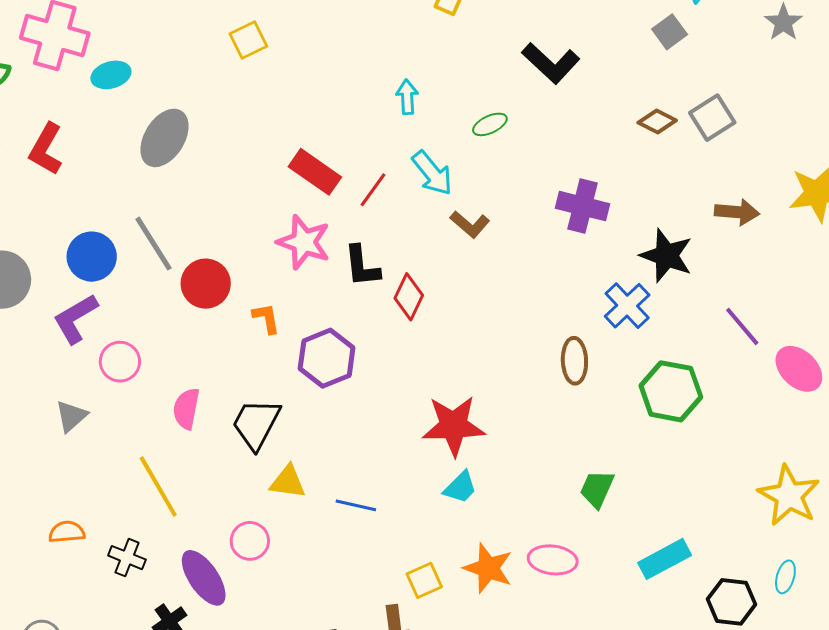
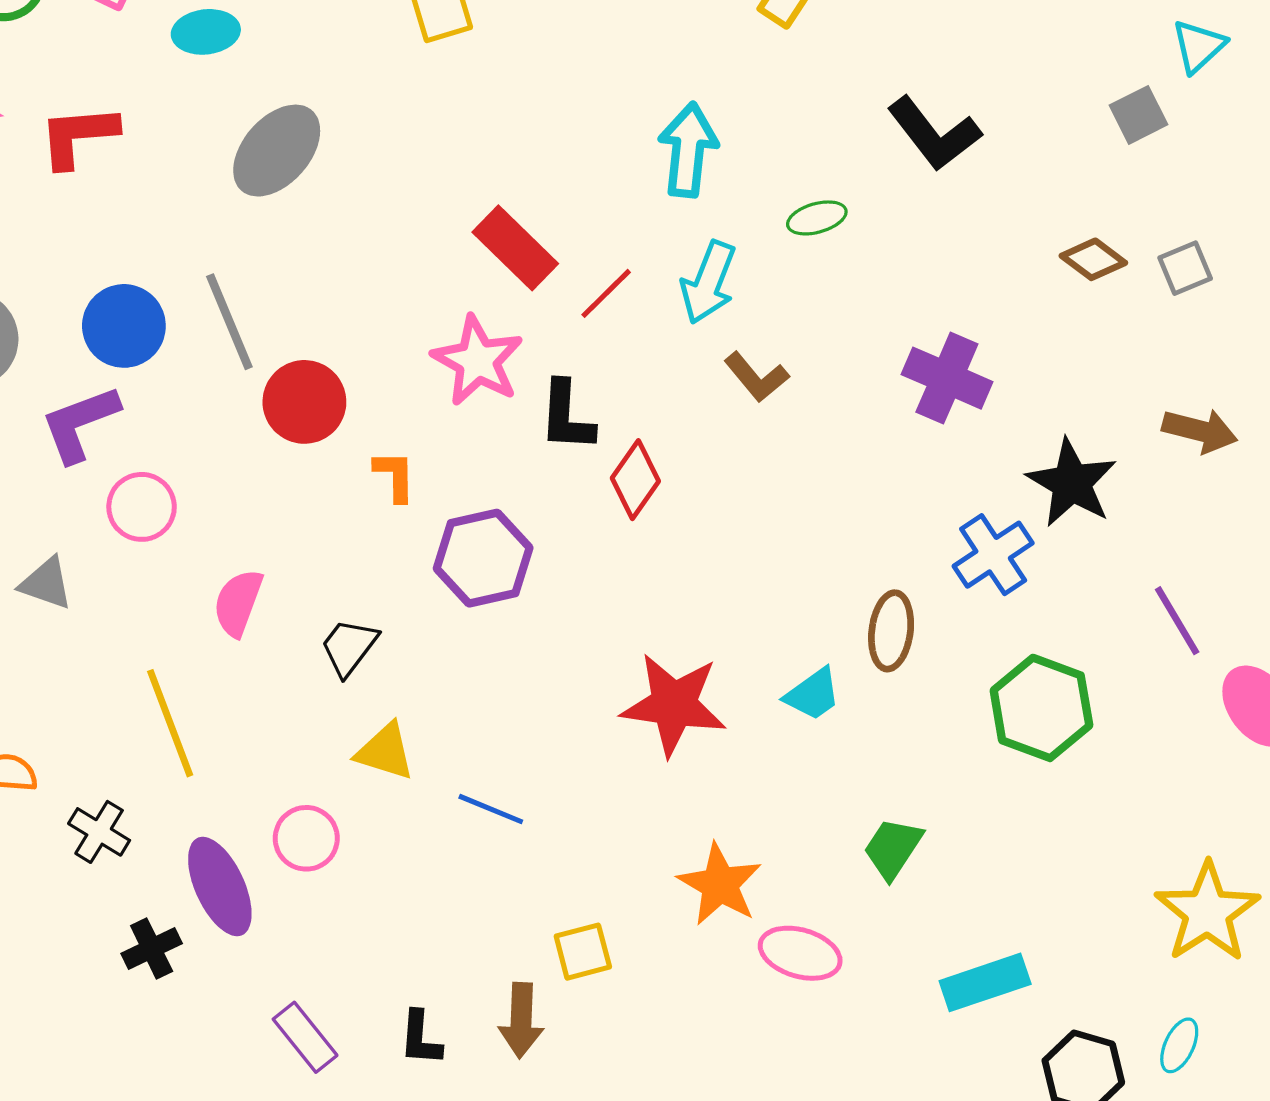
cyan arrow: (407, 97) -> (688, 150), size x1.6
gray square: (712, 118) -> (1185, 268), size x0.7
red L-shape: (46, 149) -> (78, 136), turned 46
cyan arrow: (432, 173) -> (708, 282), turned 51
gray triangle: (71, 416) -> (46, 583), turned 51
black trapezoid: (256, 424) -> (349, 647), size x0.7
cyan trapezoid: (460, 487) -> (813, 694), moved
orange star: (488, 568) -> (720, 884), moved

